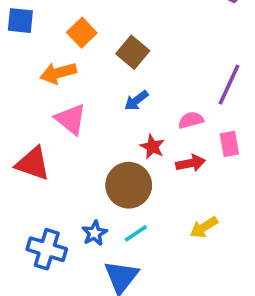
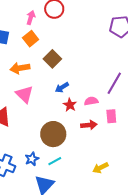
orange square: (82, 33) -> (31, 39), moved
brown square: (133, 52) -> (52, 59), moved
red star: (152, 147) -> (70, 105), moved
yellow arrow: (204, 227) -> (100, 168), moved

